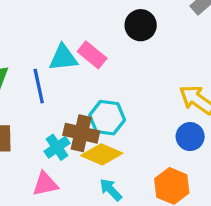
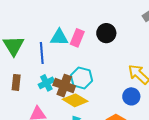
black circle: (141, 25) -> (106, 33), moved
pink rectangle: (92, 55) -> (77, 38), turned 66
cyan cross: (57, 147) -> (46, 83), moved

